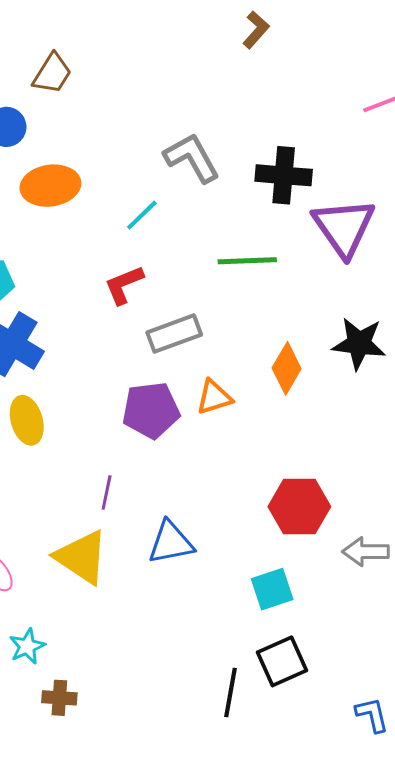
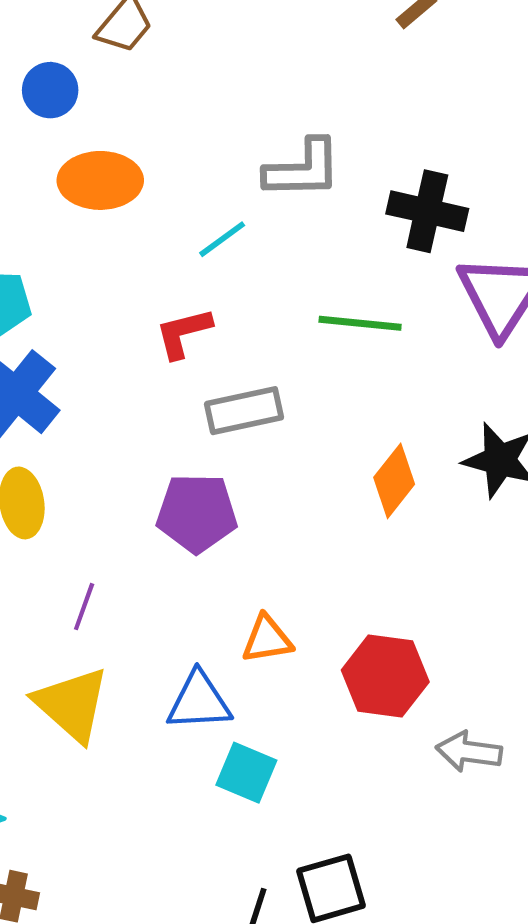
gray L-shape: (192, 158) -> (303, 169), turned 110
orange triangle: (214, 397) -> (267, 639), moved
purple line: (107, 493) -> (84, 607), moved
cyan square: (272, 589) -> (246, 773), moved, turned 33

